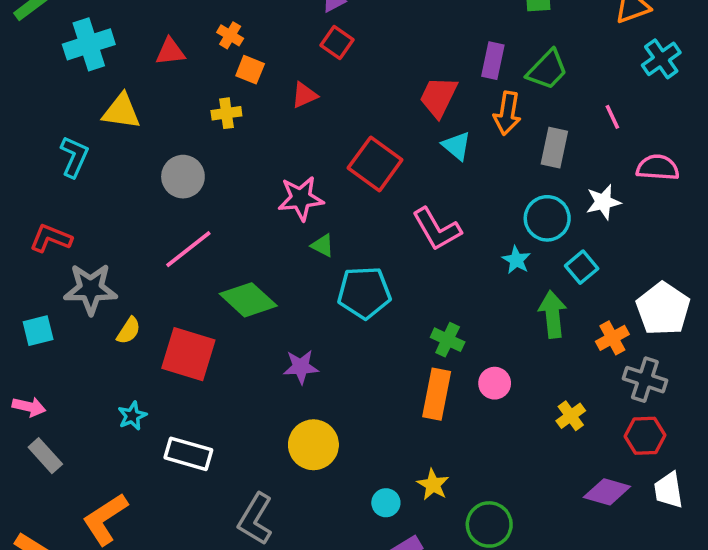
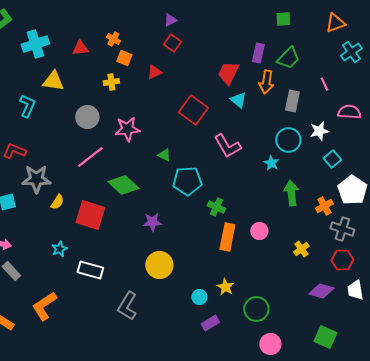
pink star: (301, 198) -> (127, 129), moved
cyan square: (582, 267) -> (332, 159), moved
green cross: (448, 340) -> (216, 207), moved

